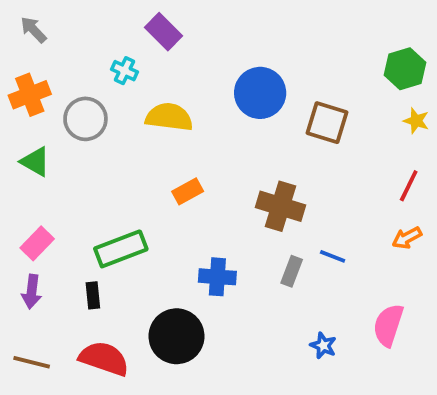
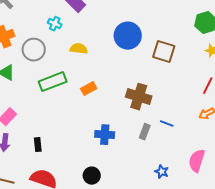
yellow semicircle: (169, 117) -> (79, 49), size x0.7
green rectangle: (121, 249) -> (53, 82), moved
black circle: (176, 336) -> (92, 176), moved, size x0.6

